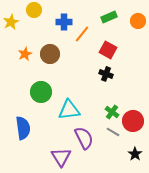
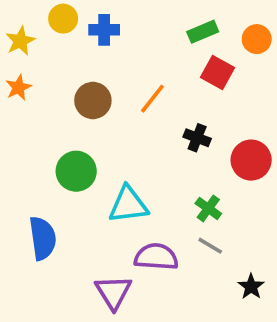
blue cross: (64, 22) -> (104, 30), moved
orange line: (82, 34) -> (152, 99), moved
red square: (108, 50) -> (218, 73), moved
orange star: (25, 54) -> (18, 87), moved
red circle: (133, 121) -> (251, 160), moved
purple semicircle: (84, 138) -> (156, 257), turned -60

